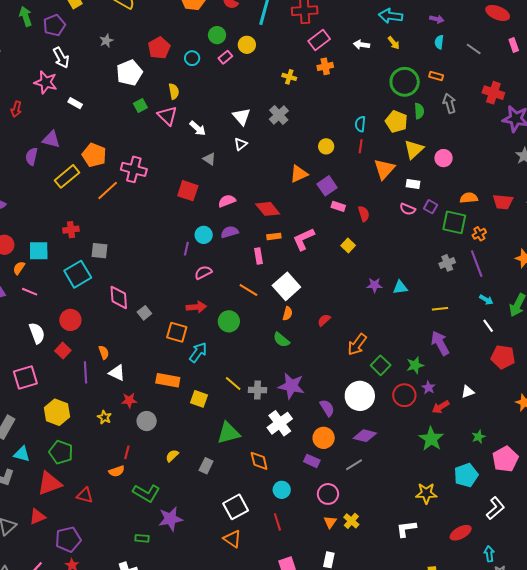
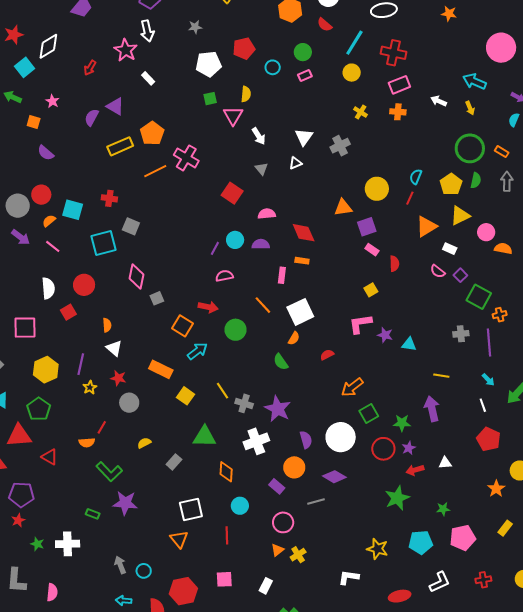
yellow circle: (247, 45) -> (352, 73), moved
yellow circle: (326, 146) -> (377, 189), size x1.5
orange semicircle: (469, 198) -> (503, 249), moved
pink L-shape: (304, 239) -> (360, 324), moved
purple line: (85, 372) -> (81, 364), moved

